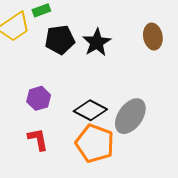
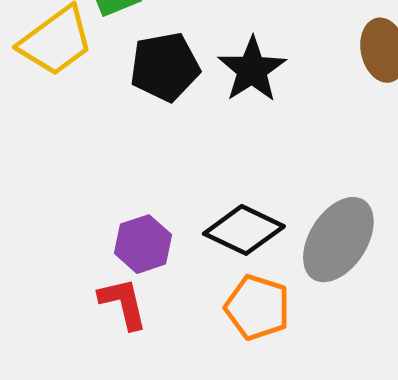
purple hexagon: (39, 98) -> (143, 244), moved
orange pentagon: (95, 143) -> (257, 307), size x0.7

